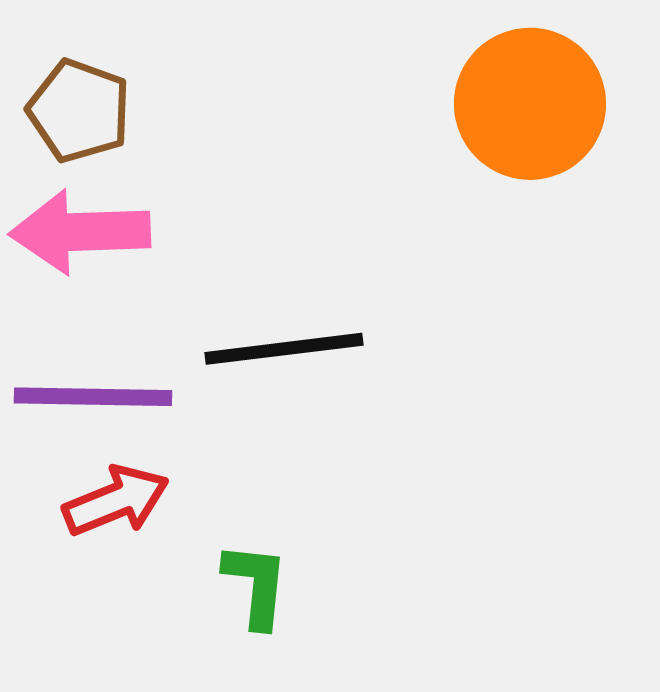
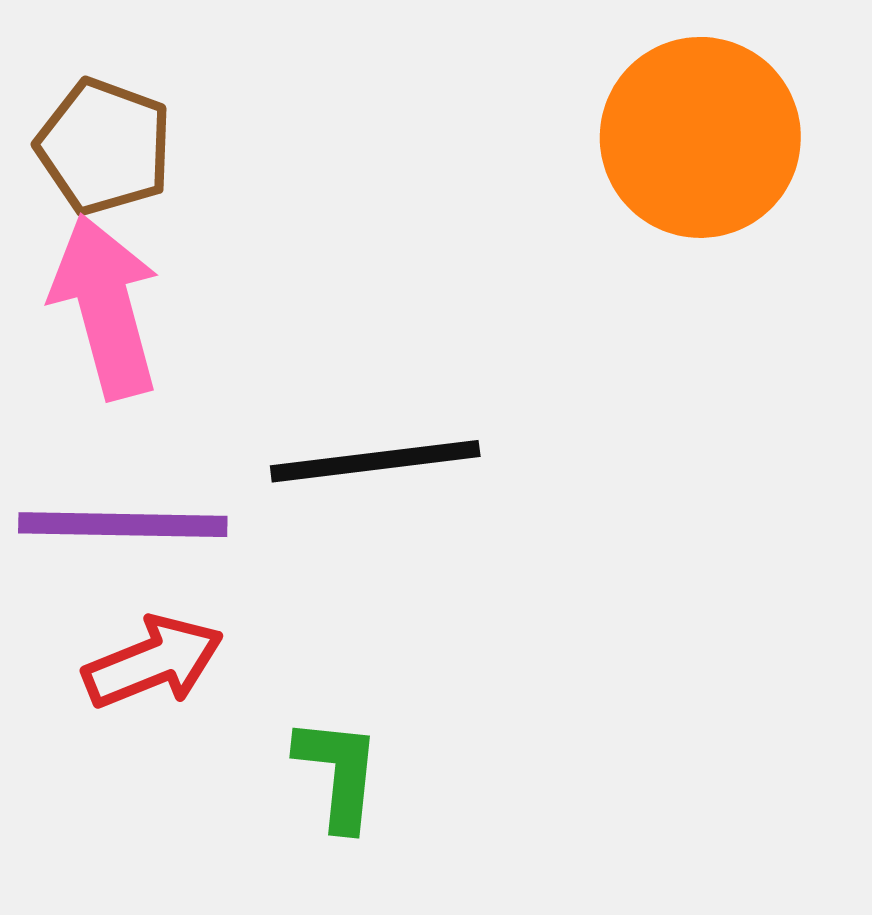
pink arrow: (80, 232) -> (106, 307), turned 77

